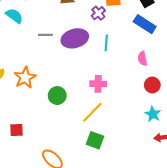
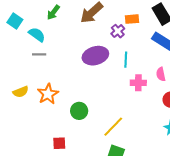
gray line: (45, 35) -> (39, 54), moved
pink cross: (98, 84) -> (138, 83), moved
red square: (16, 130) -> (59, 143), moved

